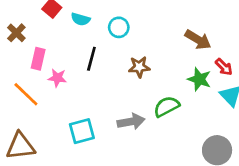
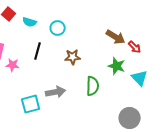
red arrow: (224, 67) -> (135, 47), moved
green semicircle: (167, 107) -> (93, 86), turned 120
gray arrow: (131, 122) -> (56, 92), moved

